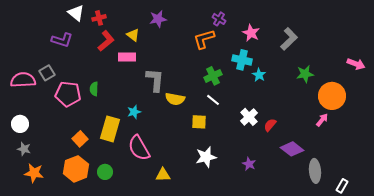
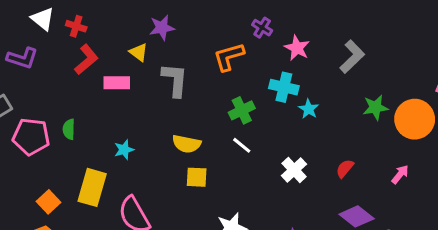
red cross: (99, 18) -> (76, 26), turned 32
purple cross: (219, 19) -> (262, 28), moved
yellow triangle: (133, 35) -> (139, 52), moved
gray L-shape: (155, 80) -> (175, 80), moved
orange circle: (332, 96) -> (415, 119), moved
cyan star: (134, 112) -> (124, 150), moved
yellow square: (199, 122) -> (197, 177), moved
red semicircle: (270, 125) -> (345, 169), moved

